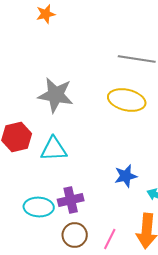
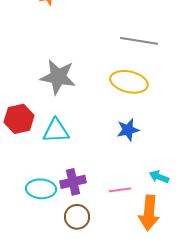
blue star: (126, 176) -> (128, 130), moved
pink line: (110, 239) -> (120, 190), moved, turned 55

